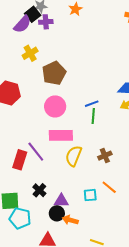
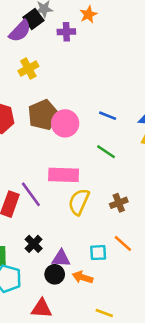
purple cross: (46, 22) -> (66, 32), moved
brown pentagon: (54, 73) -> (43, 115), moved
blue line: (92, 104) -> (108, 116), moved, turned 40
pink circle: (55, 106) -> (65, 123), moved
green line: (93, 116) -> (106, 152), turned -63
orange arrow: (70, 220) -> (83, 277), moved

